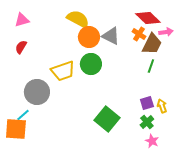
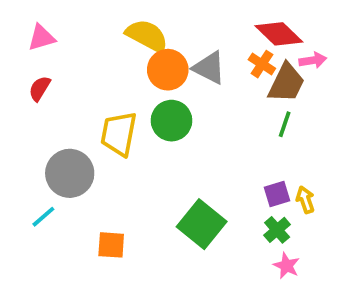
yellow trapezoid: (63, 71) -> (119, 134), turned 120
orange square: (16, 129) -> (111, 245), moved, size x0.7

